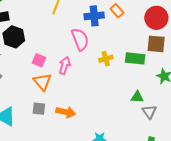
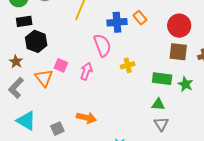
green rectangle: (135, 58) -> (162, 79), moved
orange triangle: (42, 82) -> (44, 78), moved
gray square: (39, 109) -> (57, 129), moved, turned -32
gray triangle: (149, 112) -> (161, 124), moved

